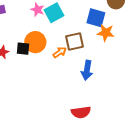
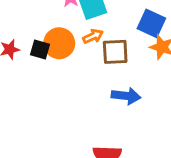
orange arrow: (60, 52) -> (93, 36), moved
blue arrow: (87, 70) -> (126, 96), turned -102

